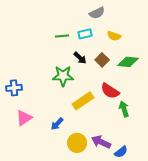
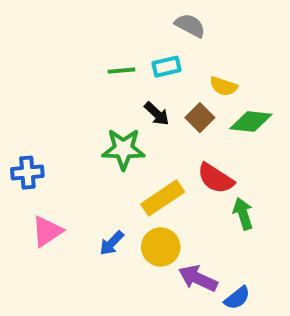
gray semicircle: (97, 13) -> (190, 25), turned -126
yellow semicircle: (114, 36) -> (223, 86), moved
yellow circle: (77, 143) -> (161, 247), moved

